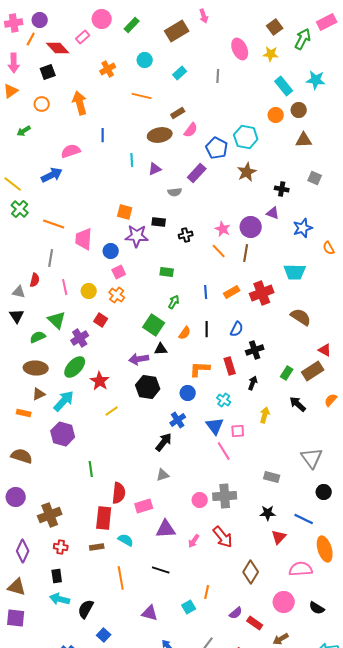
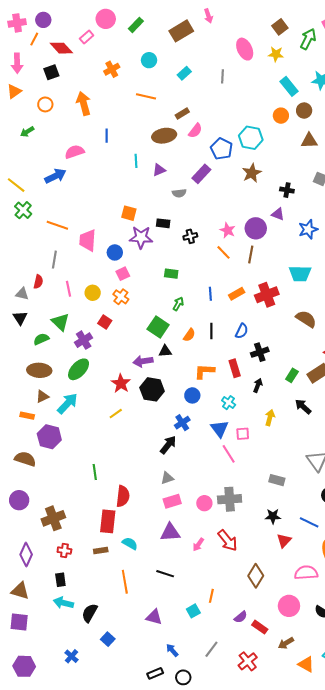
red star: (100, 381) -> (121, 383), moved
purple hexagon: (63, 434) -> (49, 437), moved
pink rectangle: (144, 506) -> (172, 501), moved

